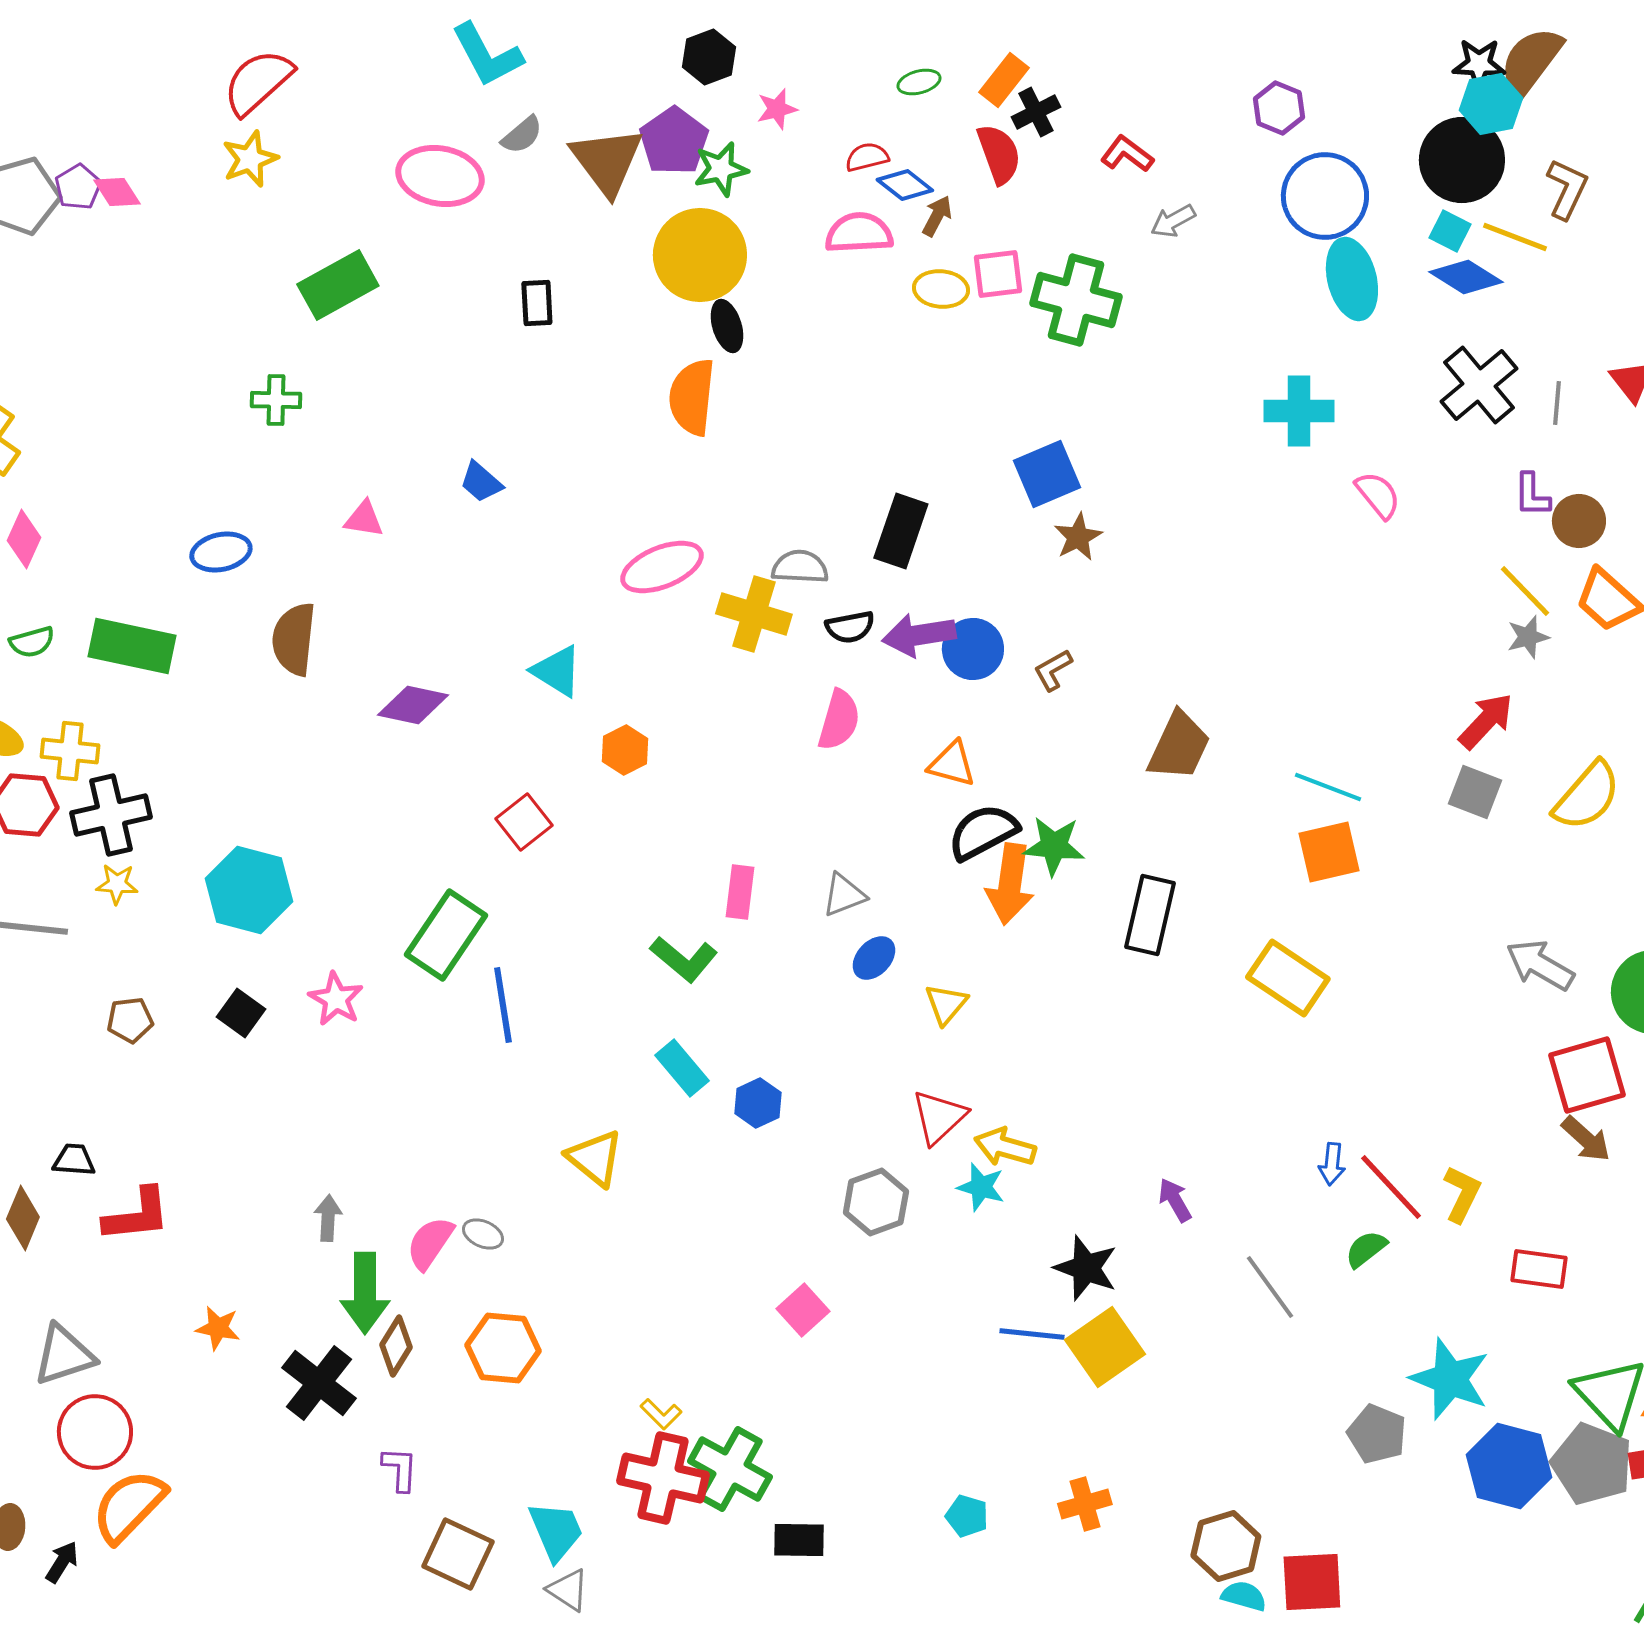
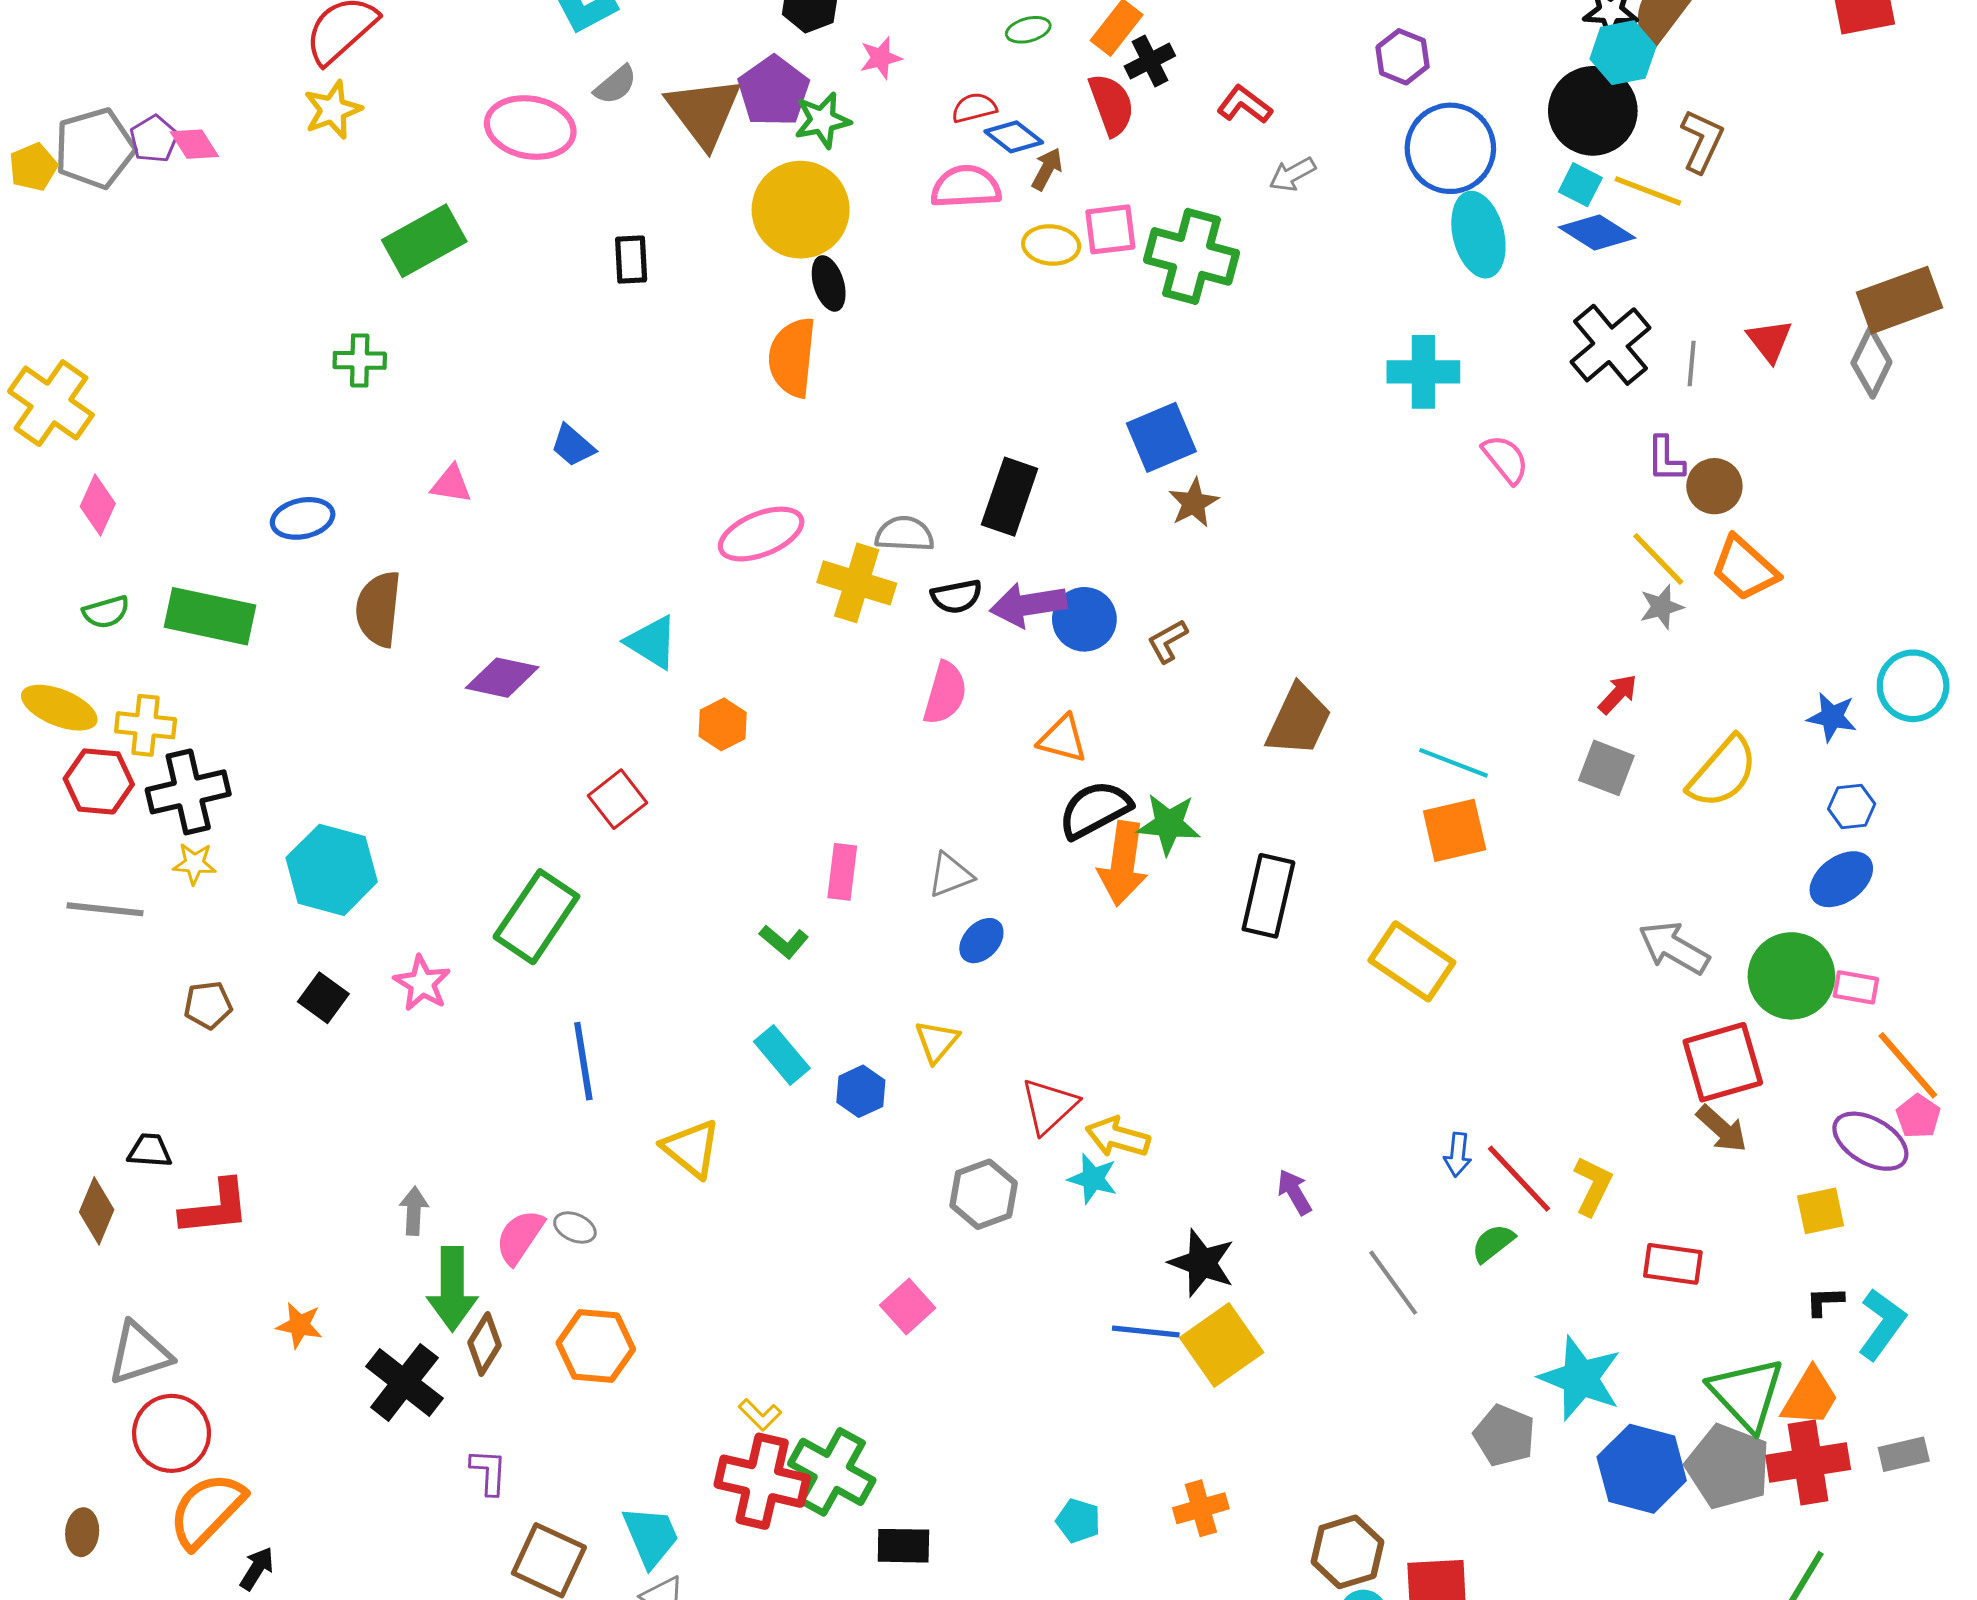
red arrow: (1486, 721) -> (1618, 694), size x0.7
green L-shape: (684, 959) -> (784, 942), size x0.7
yellow triangle: (946, 1004) -> (937, 1041), moved
blue line: (503, 1005) -> (583, 1061), moved
black arrow: (62, 1562) -> (257, 1569), moved

